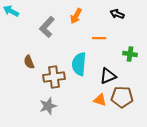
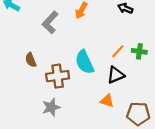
orange line: (99, 38) -> (118, 51), moved, turned -48
cyan semicircle: (79, 64) -> (84, 62), turned -30
brown pentagon: (122, 97) -> (138, 114), moved

